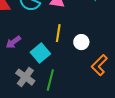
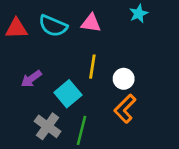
orange L-shape: (99, 65) -> (125, 109), moved

